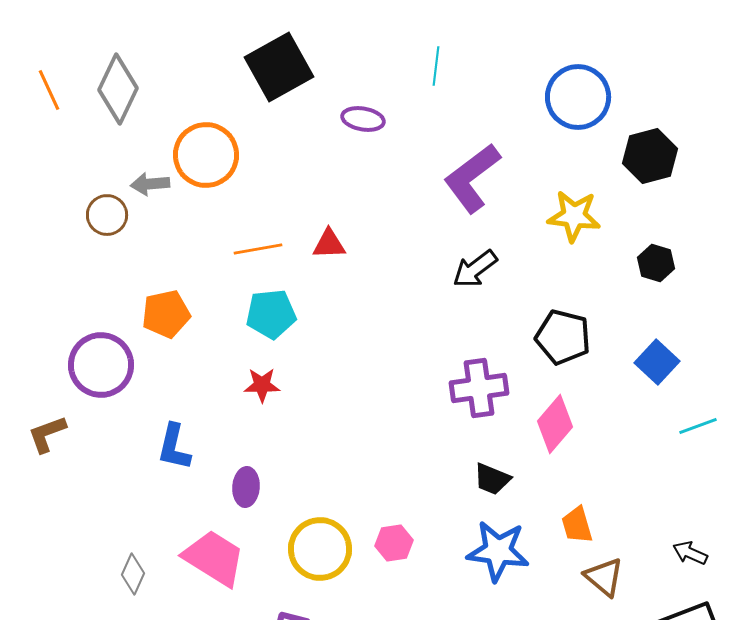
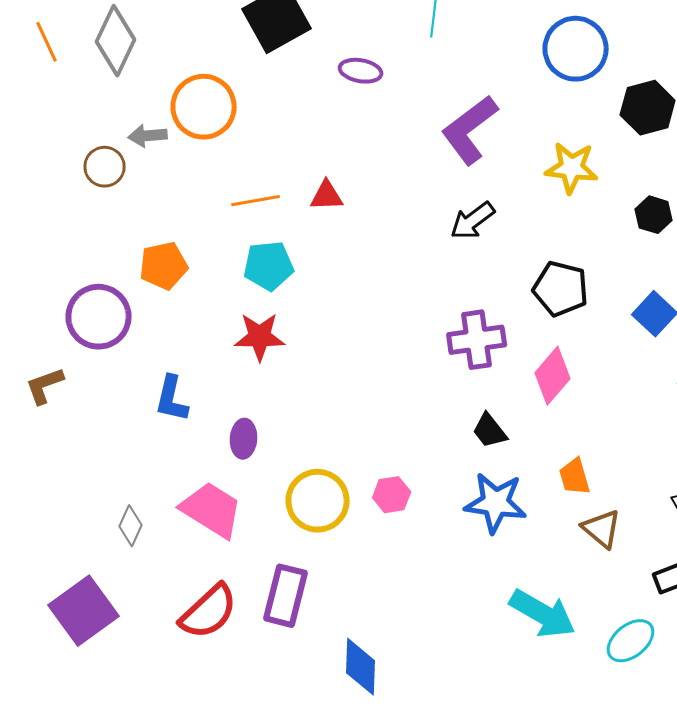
red star: (262, 385) -> (260, 337), size x1.4
black trapezoid: (492, 479) -> (490, 431), turned 30

